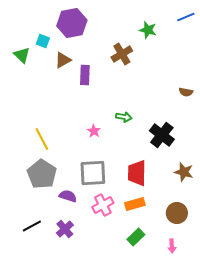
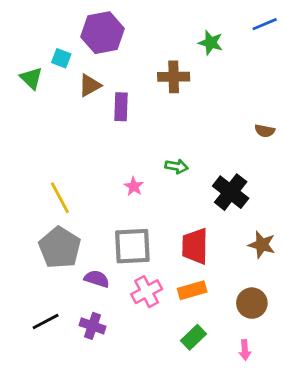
brown cross: (122, 54) -> (174, 77), turned 30
purple cross: (65, 229) -> (93, 326), turned -30

